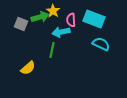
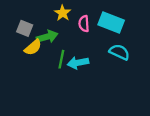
green arrow: (40, 17) -> (47, 37), moved
cyan arrow: (61, 32) -> (78, 63), moved
yellow semicircle: (28, 68) -> (33, 47), moved

